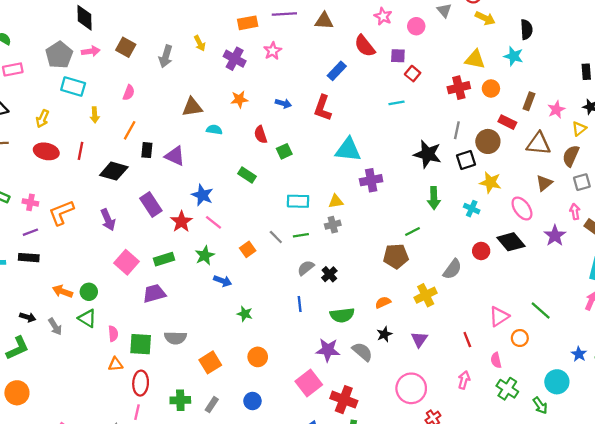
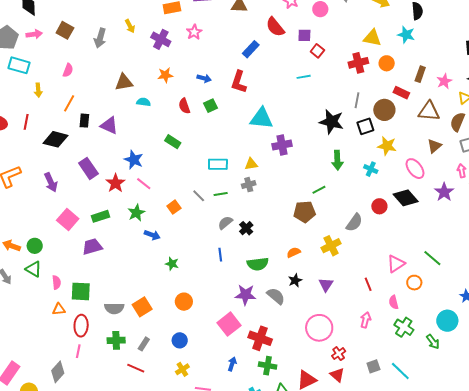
green square: (284, 151) -> (211, 106), moved
gray semicircle: (175, 338) -> (114, 308), moved

